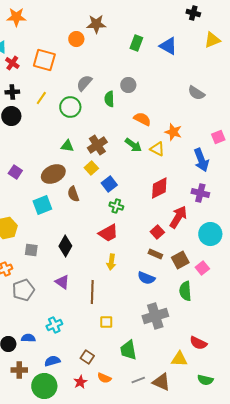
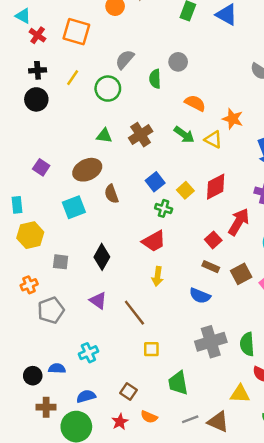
yellow square: (91, 168) -> (185, 190), moved
green semicircle: (185, 291) -> (247, 344), moved
brown line: (92, 292) -> (134, 313), turned -40

